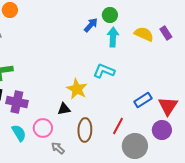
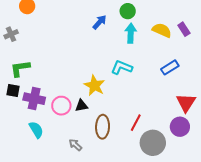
blue arrow: (91, 25) -> (100, 22), moved
blue rectangle: (143, 100) -> (170, 67), moved
pink circle: (43, 128) -> (61, 106), moved

